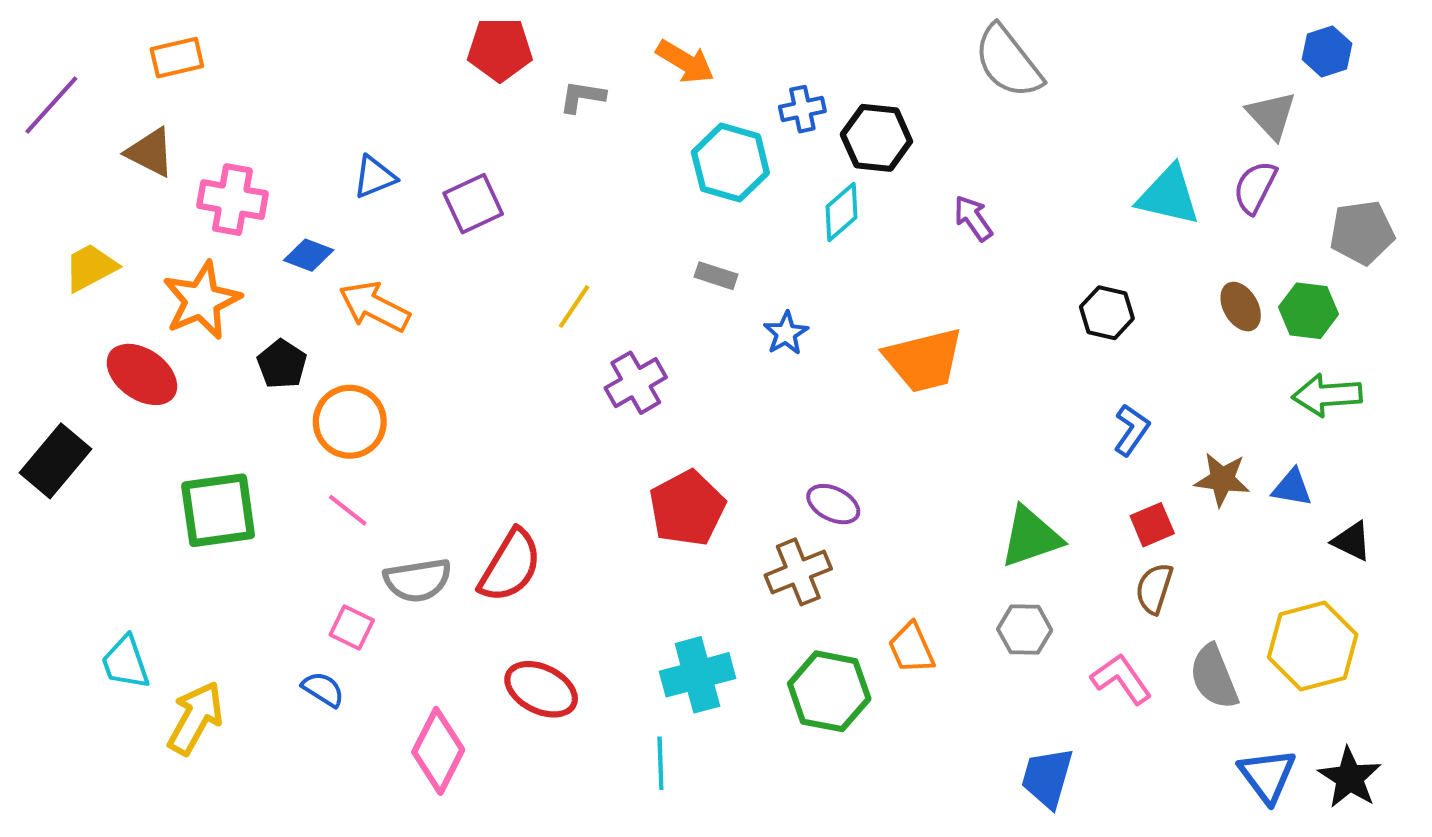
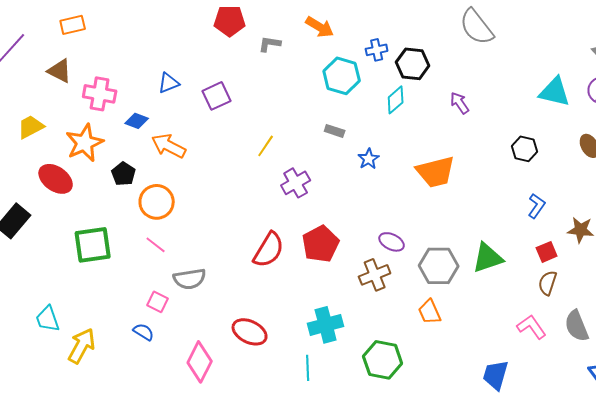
red semicircle: (510, 566) -> (269, 250), moved
gray hexagon: (1025, 630) -> (439, 266), moved, size x1.5
green hexagon: (829, 691) -> (383, 360), moved

